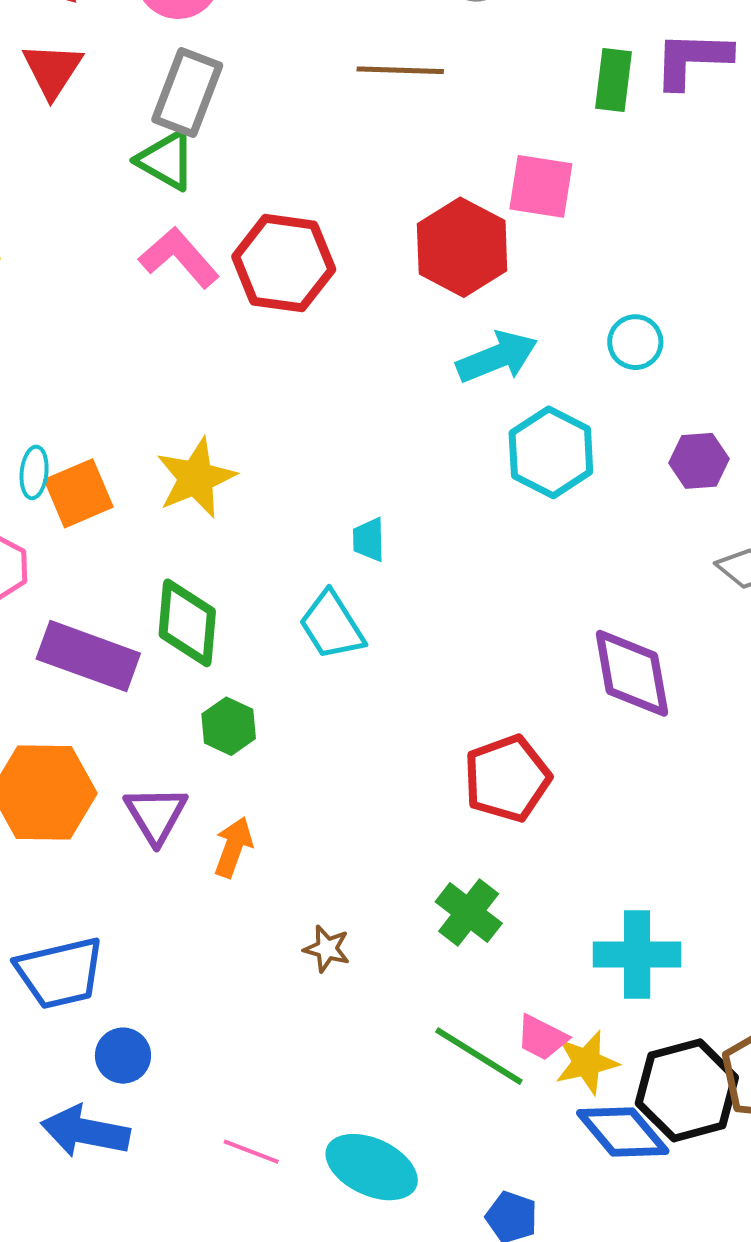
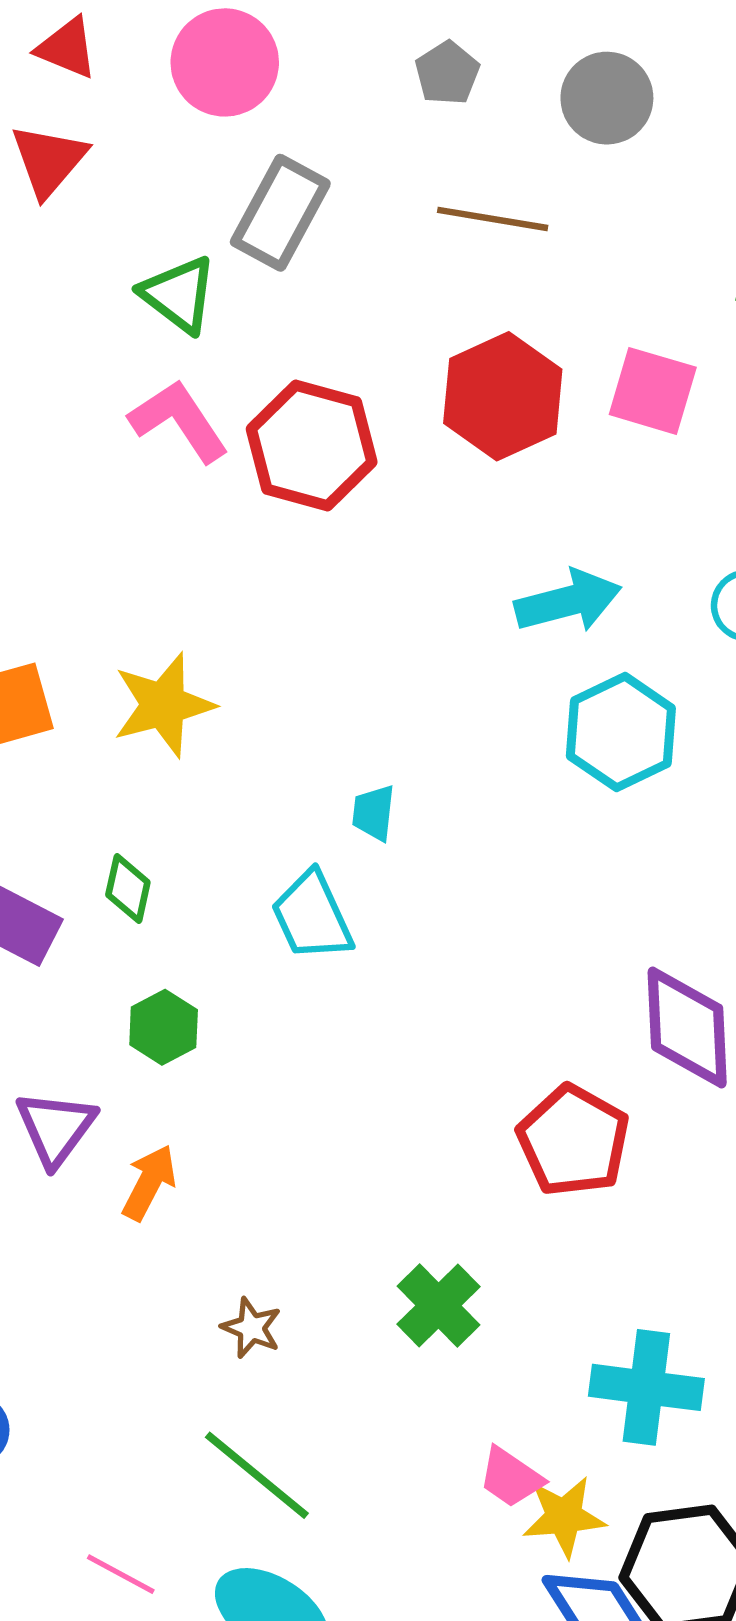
gray rectangle: (187, 93) -> (280, 213), moved
red hexagon: (462, 247) -> (503, 396), moved
green diamond: (187, 623) -> (128, 888), size x0.6
red pentagon: (507, 778) -> (573, 1141), moved, turned -30
green line: (479, 1056) -> (257, 1475), moved

